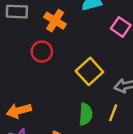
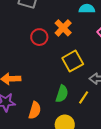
orange cross: (55, 21) -> (63, 28), moved

